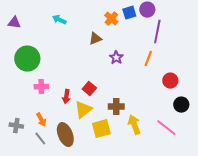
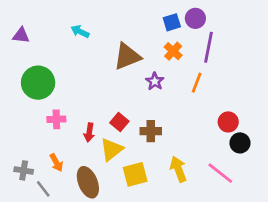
orange cross: (111, 19) -> (173, 51), moved
brown triangle: (95, 39) -> (127, 56), size x1.6
red circle: (170, 81) -> (228, 122), moved
brown cross: (116, 107) -> (151, 131), moved
gray line: (40, 139) -> (43, 189), moved

